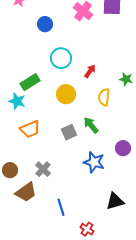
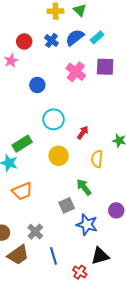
gray square: (69, 132) -> (67, 205), moved
black triangle: (115, 201) -> (100, 256), moved
blue line: (61, 207) -> (54, 256), moved
red cross: (87, 229) -> (80, 272), moved

